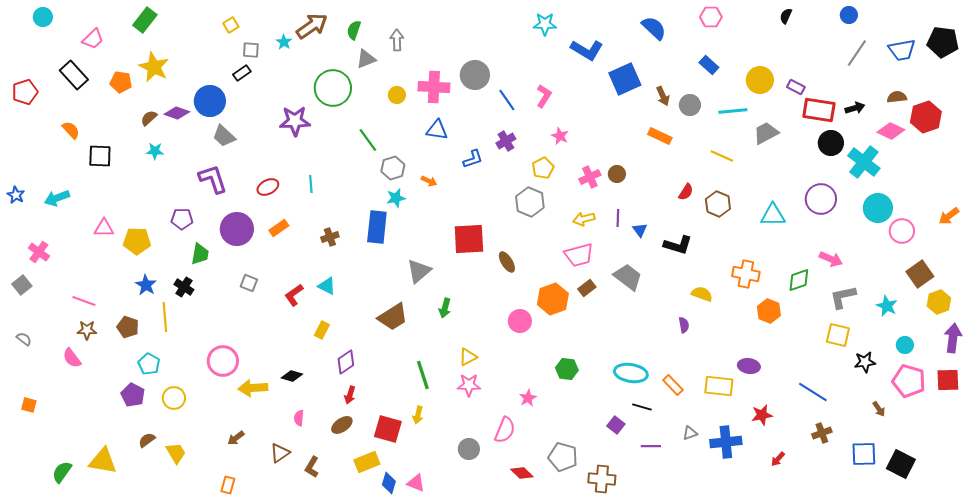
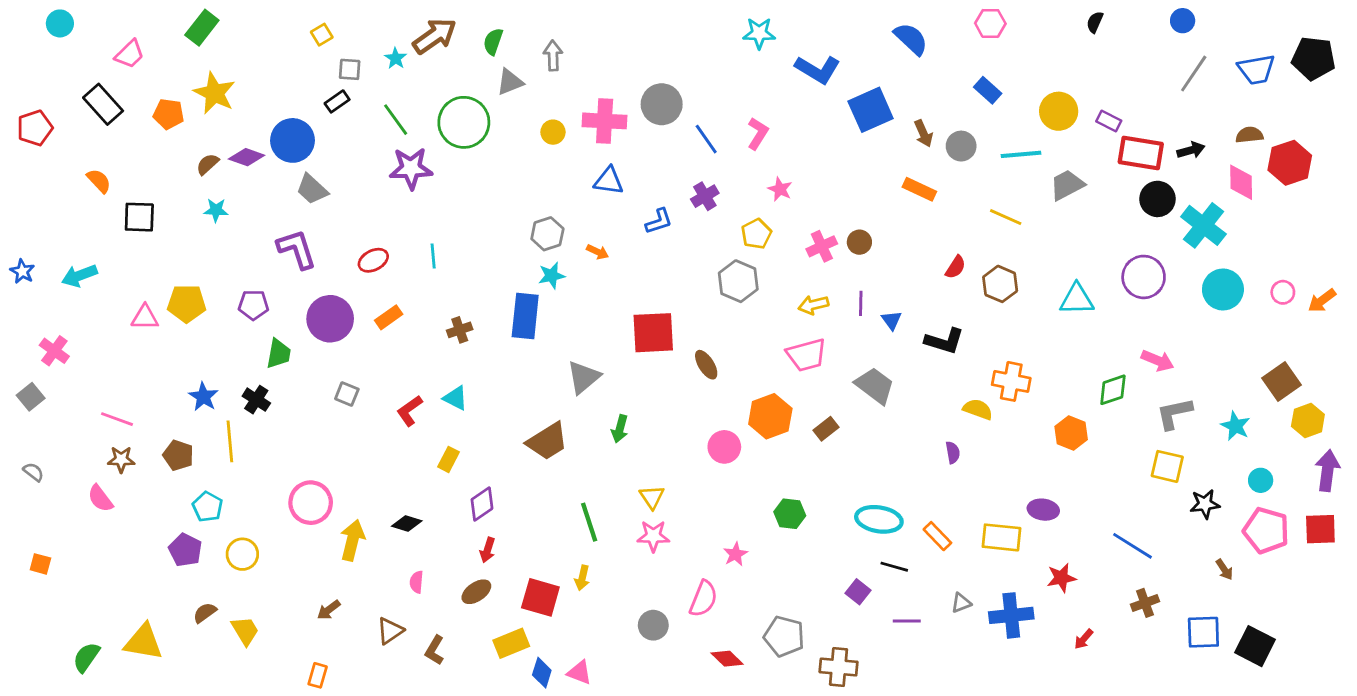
pink diamond: (891, 131) -> (1241, 182), turned 64
green line: (368, 140) -> (396, 120), moved
pink circle: (902, 231) -> (1283, 292), moved, size x0.7
yellow pentagon: (137, 241) -> (187, 303), moved
orange cross: (746, 274) -> (1011, 381), moved
brown rectangle: (587, 288) -> (826, 429), moved
yellow triangle: (468, 357) -> (652, 497), turned -36
yellow arrow: (253, 388) -> (352, 540), turned 108

